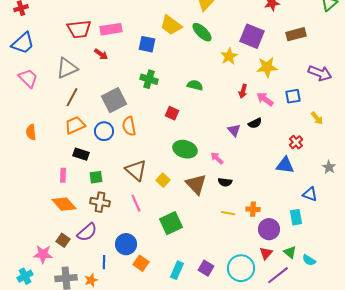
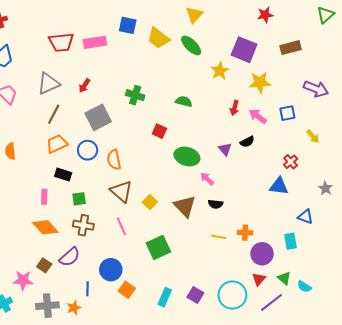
blue square: (147, 44) -> (128, 25), moved
red arrow: (101, 54) -> (84, 86), moved, turned 88
orange semicircle: (129, 126) -> (114, 160), moved
green ellipse: (185, 149) -> (187, 156), moved

